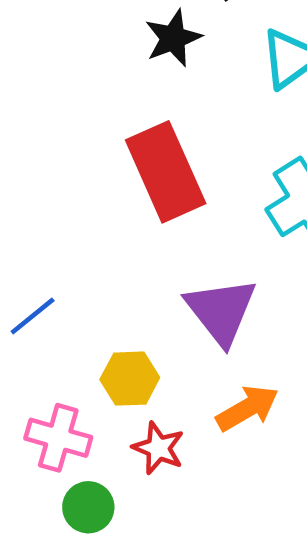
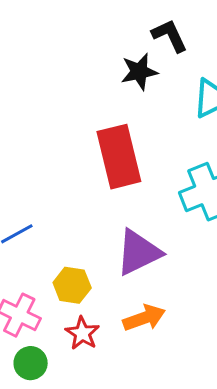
purple triangle: (221, 311) -> (138, 252), turned 32

